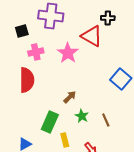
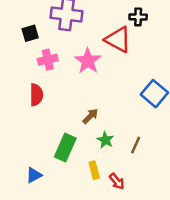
red semicircle: (27, 80) -> (36, 95), size x0.7
brown line: (106, 120) -> (136, 145), turned 48
yellow rectangle: (65, 140) -> (94, 170), moved

